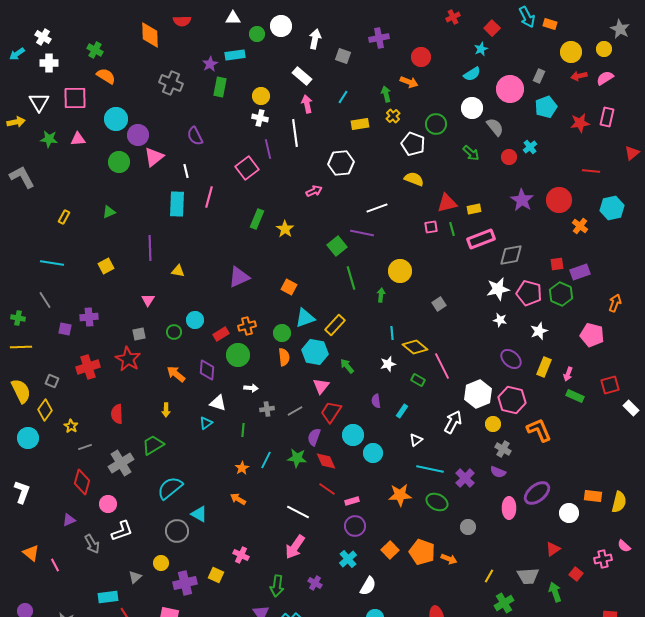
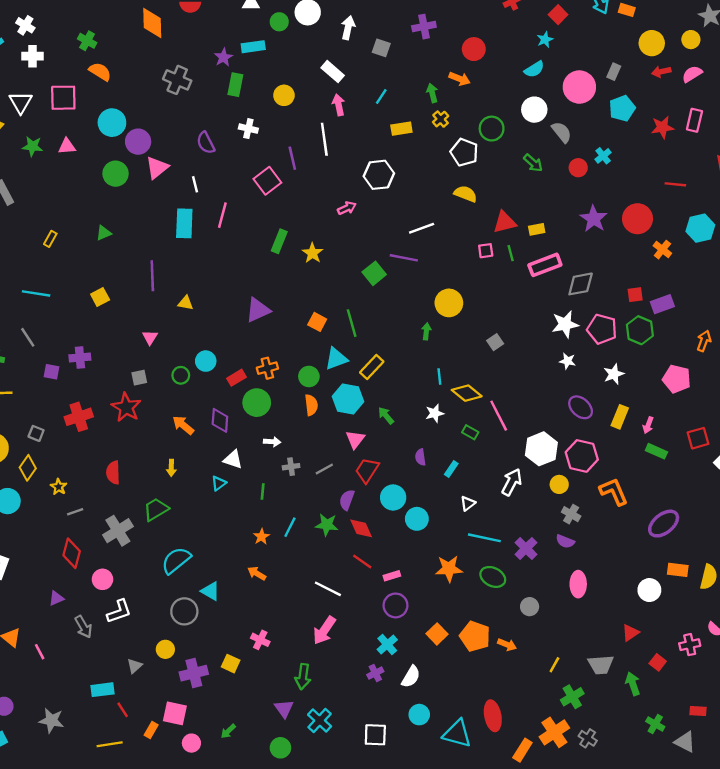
white cross: (260, 118) -> (248, 129), moved
green line: (351, 278) -> (352, 323), moved
purple ellipse: (537, 493) -> (664, 524), moved
purple cross: (315, 583) -> (375, 673), moved, turned 32

